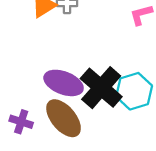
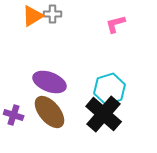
black cross: (101, 88) -> (104, 114), moved

